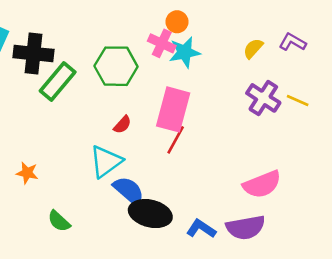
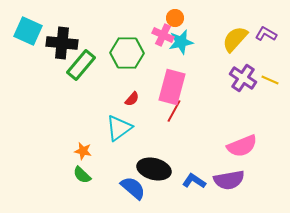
yellow semicircle: (253, 48) -> (235, 39), size x1.6
orange star: (27, 173) -> (83, 151), moved
blue semicircle: (129, 191) -> (133, 188), moved

